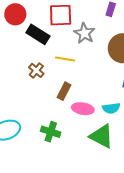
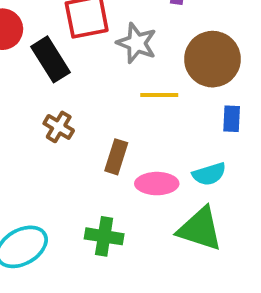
black rectangle: (38, 34) -> (51, 59), turned 35
yellow line: (65, 59) -> (159, 95), moved

